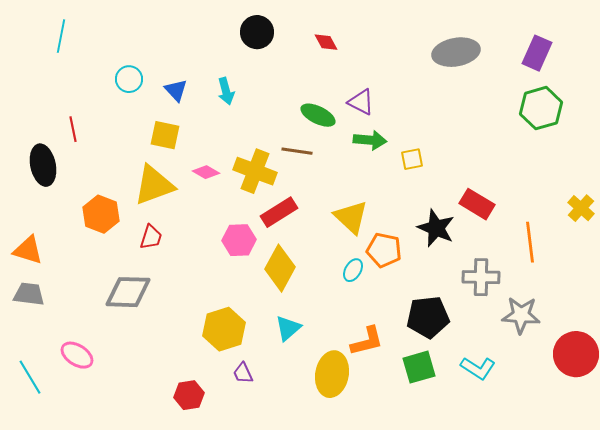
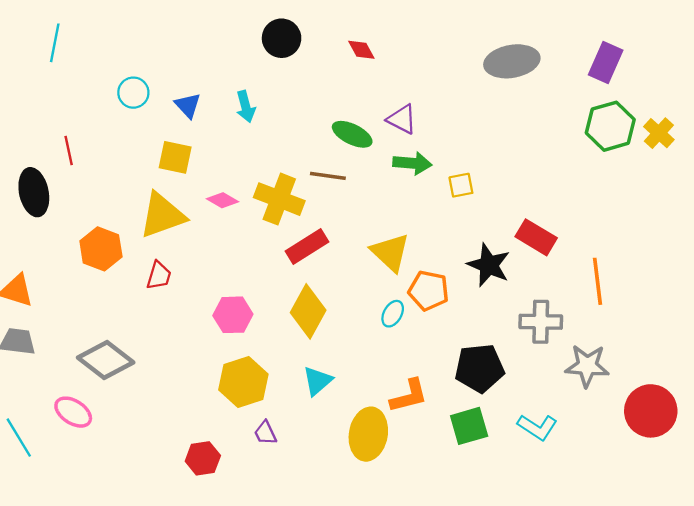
yellow cross: (581, 208) -> (659, 133), moved
pink hexagon: (239, 240) -> (233, 315), moved
gray diamond: (128, 292) -> (106, 360), moved, turned 36

